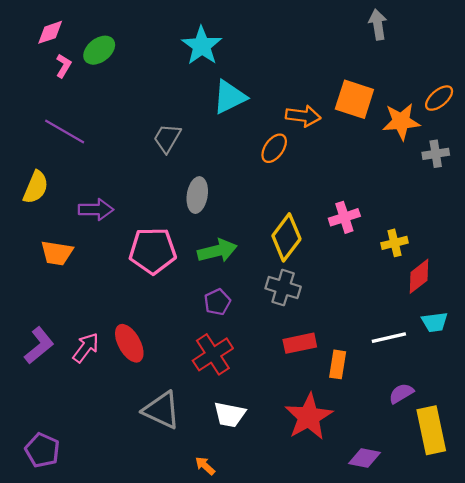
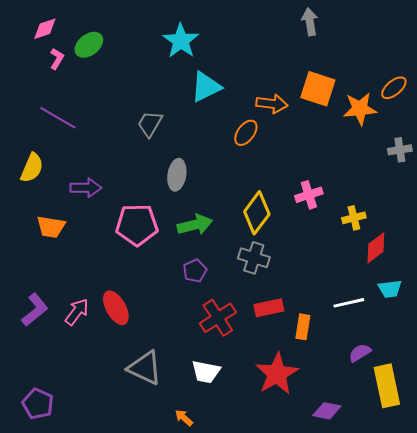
gray arrow: (378, 25) -> (310, 22), moved
gray cross: (436, 154) -> (400, 150), moved
red cross: (213, 354) -> (218, 318), moved

